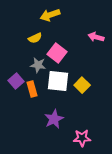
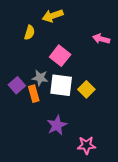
yellow semicircle: (35, 38) -> (30, 33), moved, turned -48
gray star: (38, 65) -> (40, 78), moved

